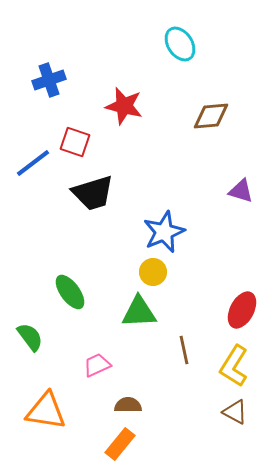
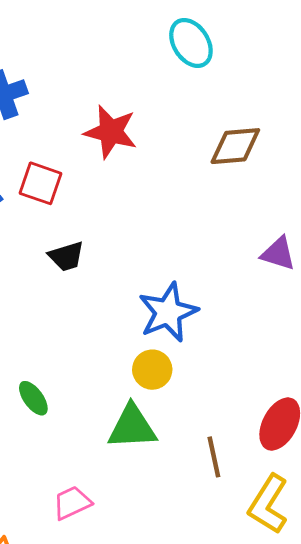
black trapezoid: (93, 193) -> (66, 256), size x0.6
green ellipse: (70, 292) -> (33, 398), size x0.7
brown line: (184, 350) -> (214, 457), moved

